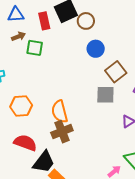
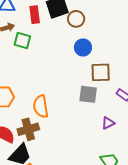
brown square: (116, 72) -> (101, 72), turned 30
brown cross: (62, 132) -> (28, 129), moved

